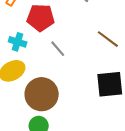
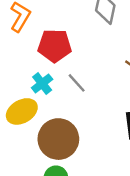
cyan cross: (18, 42) -> (42, 84), moved, turned 36

